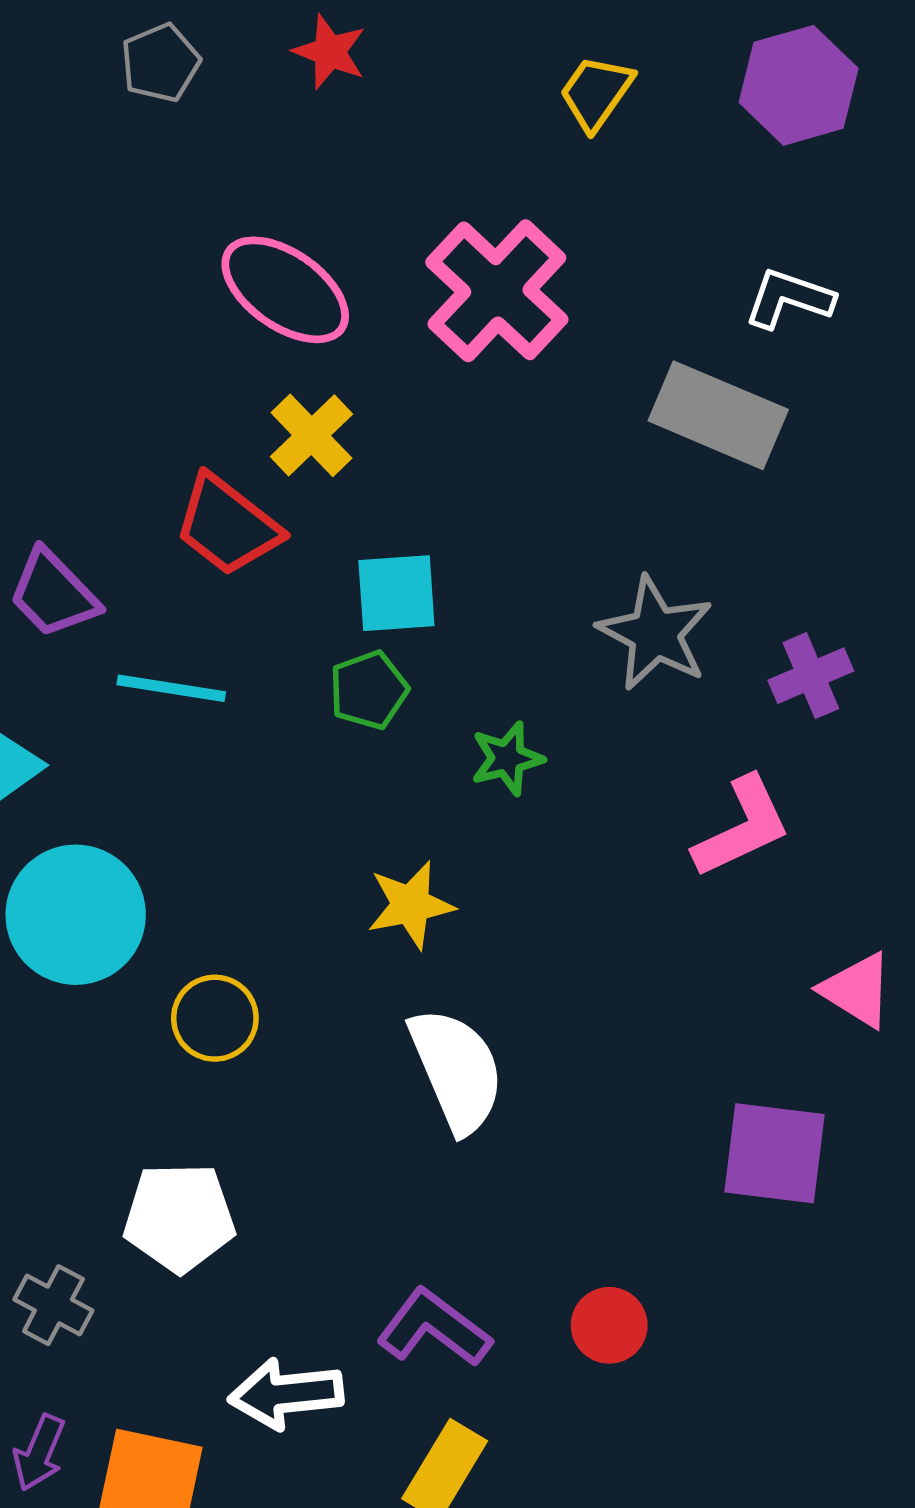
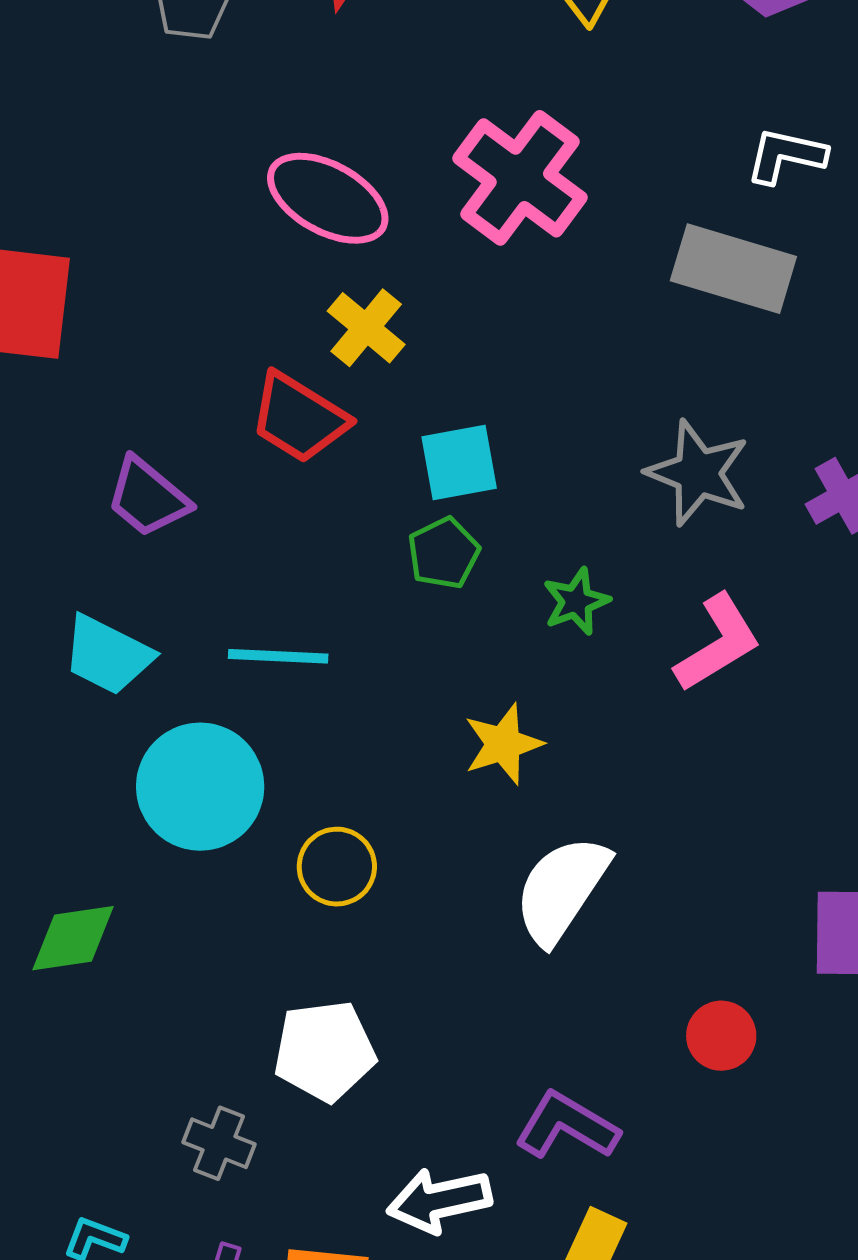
cyan line: (171, 688) -> (278, 656), moved
pink L-shape: (742, 827) -> (718, 643), moved
white semicircle: (457, 1070) -> (562, 890), turned -117
red circle: (609, 1325) -> (721, 1036), moved

